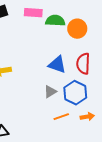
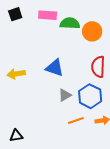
blue triangle: (57, 65) -> (55, 68), moved

